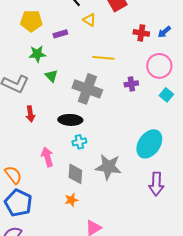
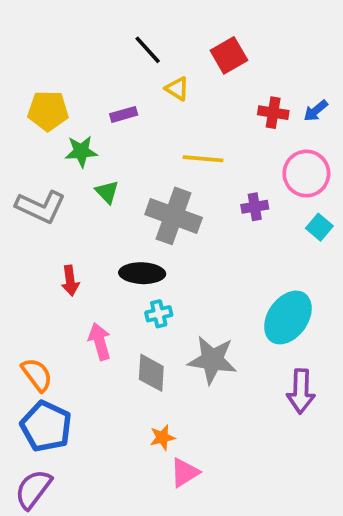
yellow pentagon: (31, 21) -> (48, 111), moved
red arrow: (30, 114) -> (70, 281), moved
orange star: (71, 200) -> (162, 437), moved

